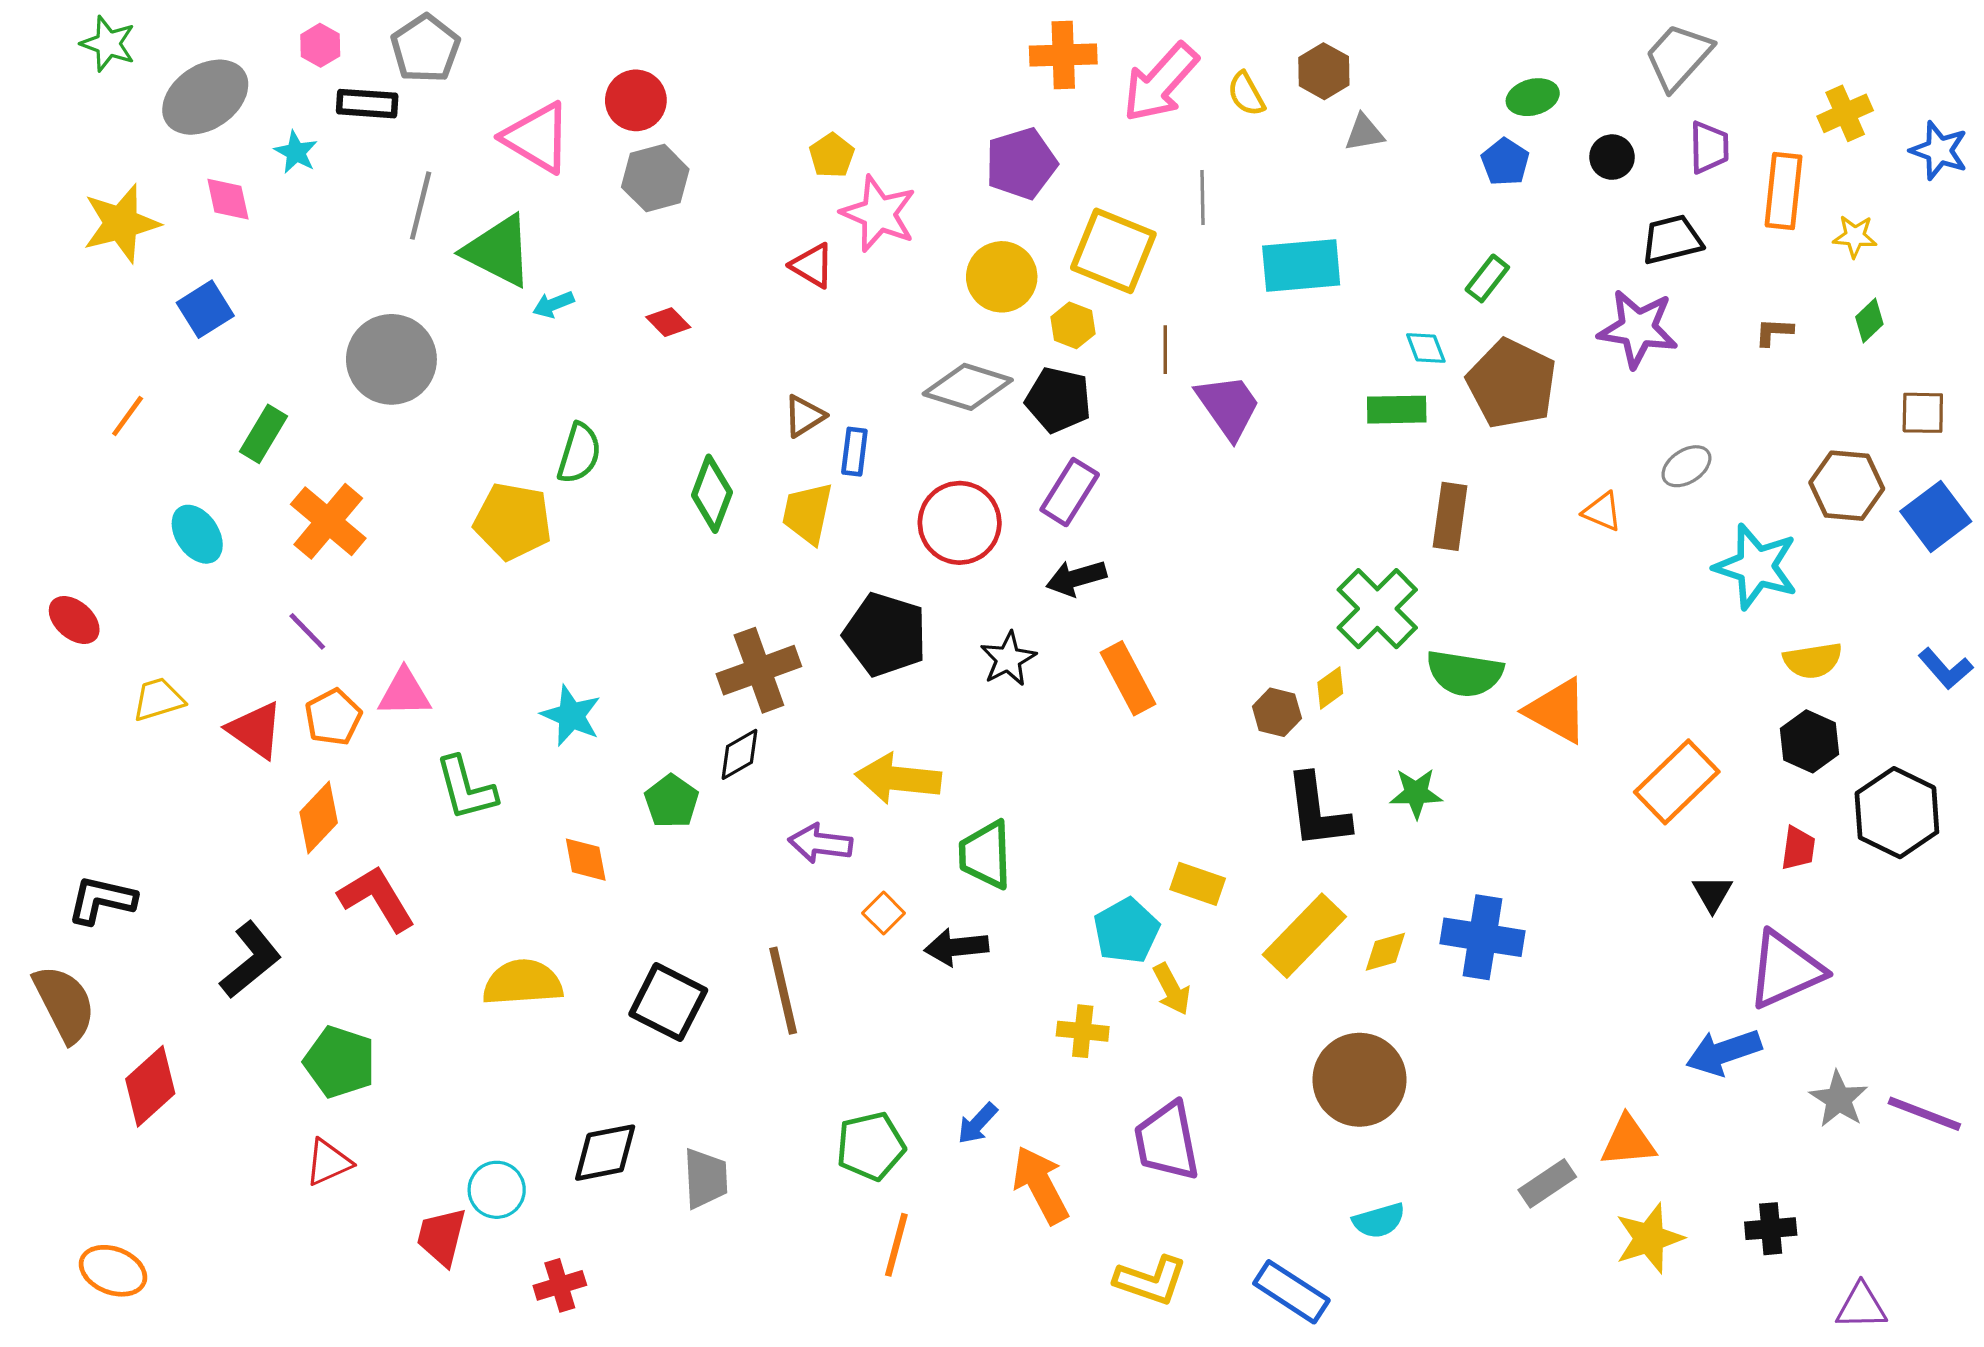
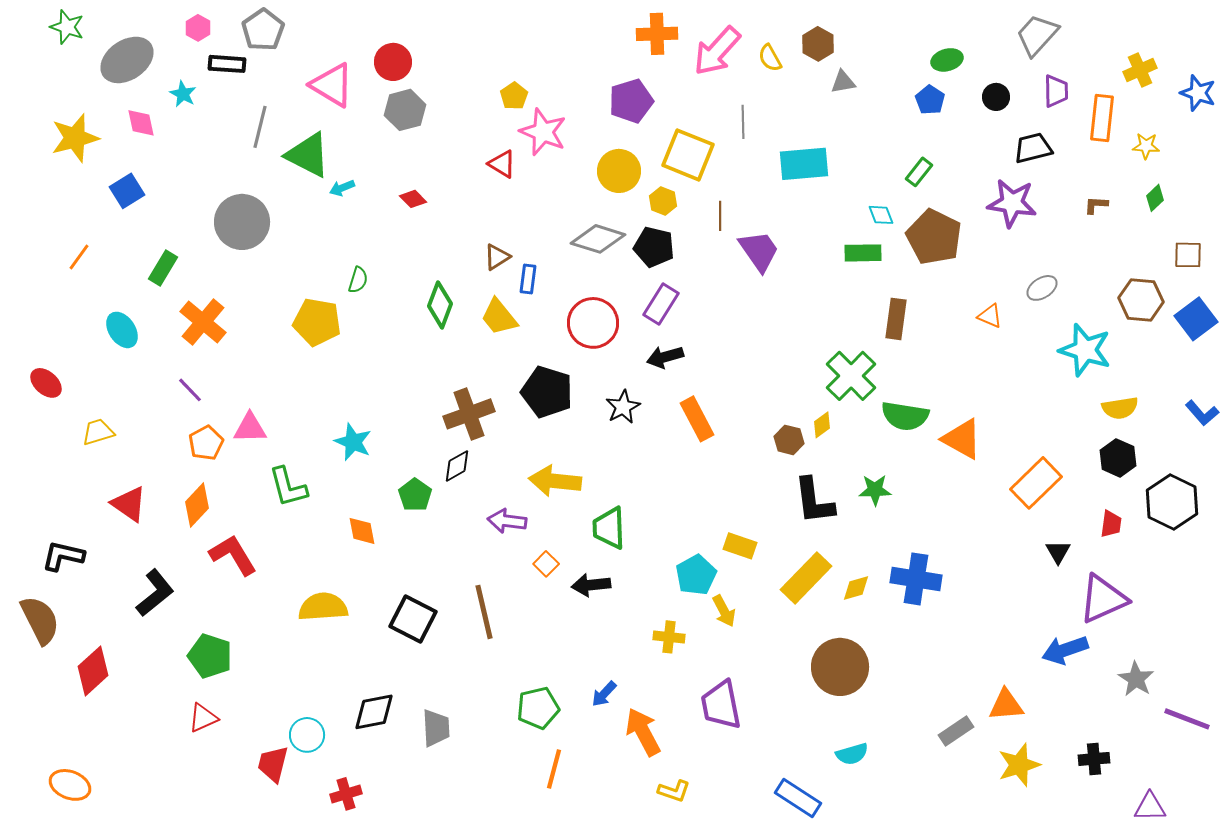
green semicircle: (579, 453) -> (358, 280), size x0.7
yellow trapezoid: (807, 513) -> (499, 317), turned -51
red triangle: (255, 730) -> (129, 504), moved
purple line: (1924, 1114) -> (1187, 719), moved
yellow L-shape: (1151, 1280) -> (674, 791), moved, size x0.7

